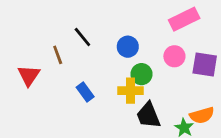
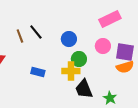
brown line: (58, 55) -> (20, 36), moved
blue rectangle: (85, 92) -> (38, 72), turned -40
orange semicircle: (202, 115) -> (125, 67), moved

